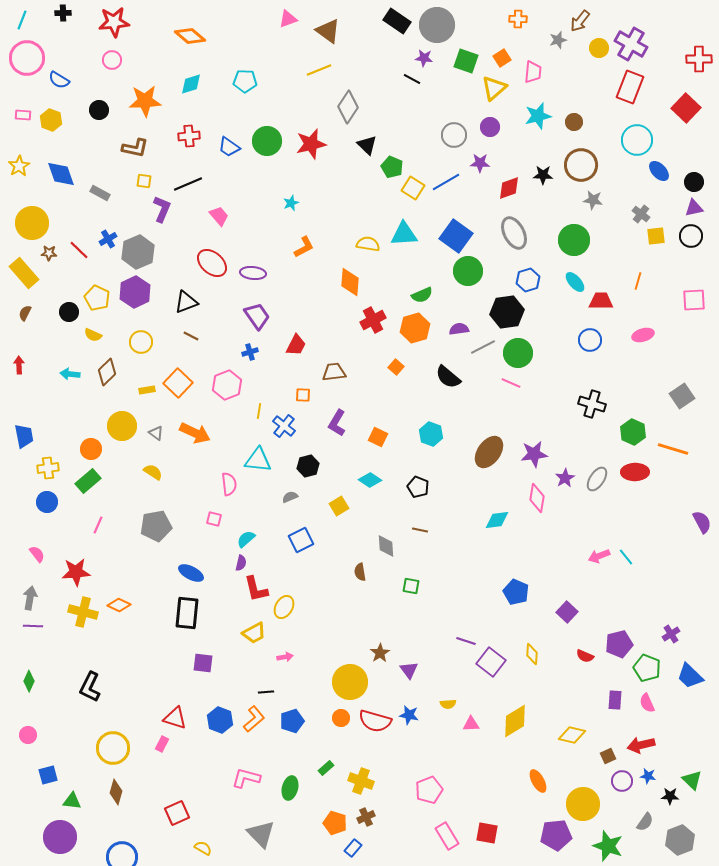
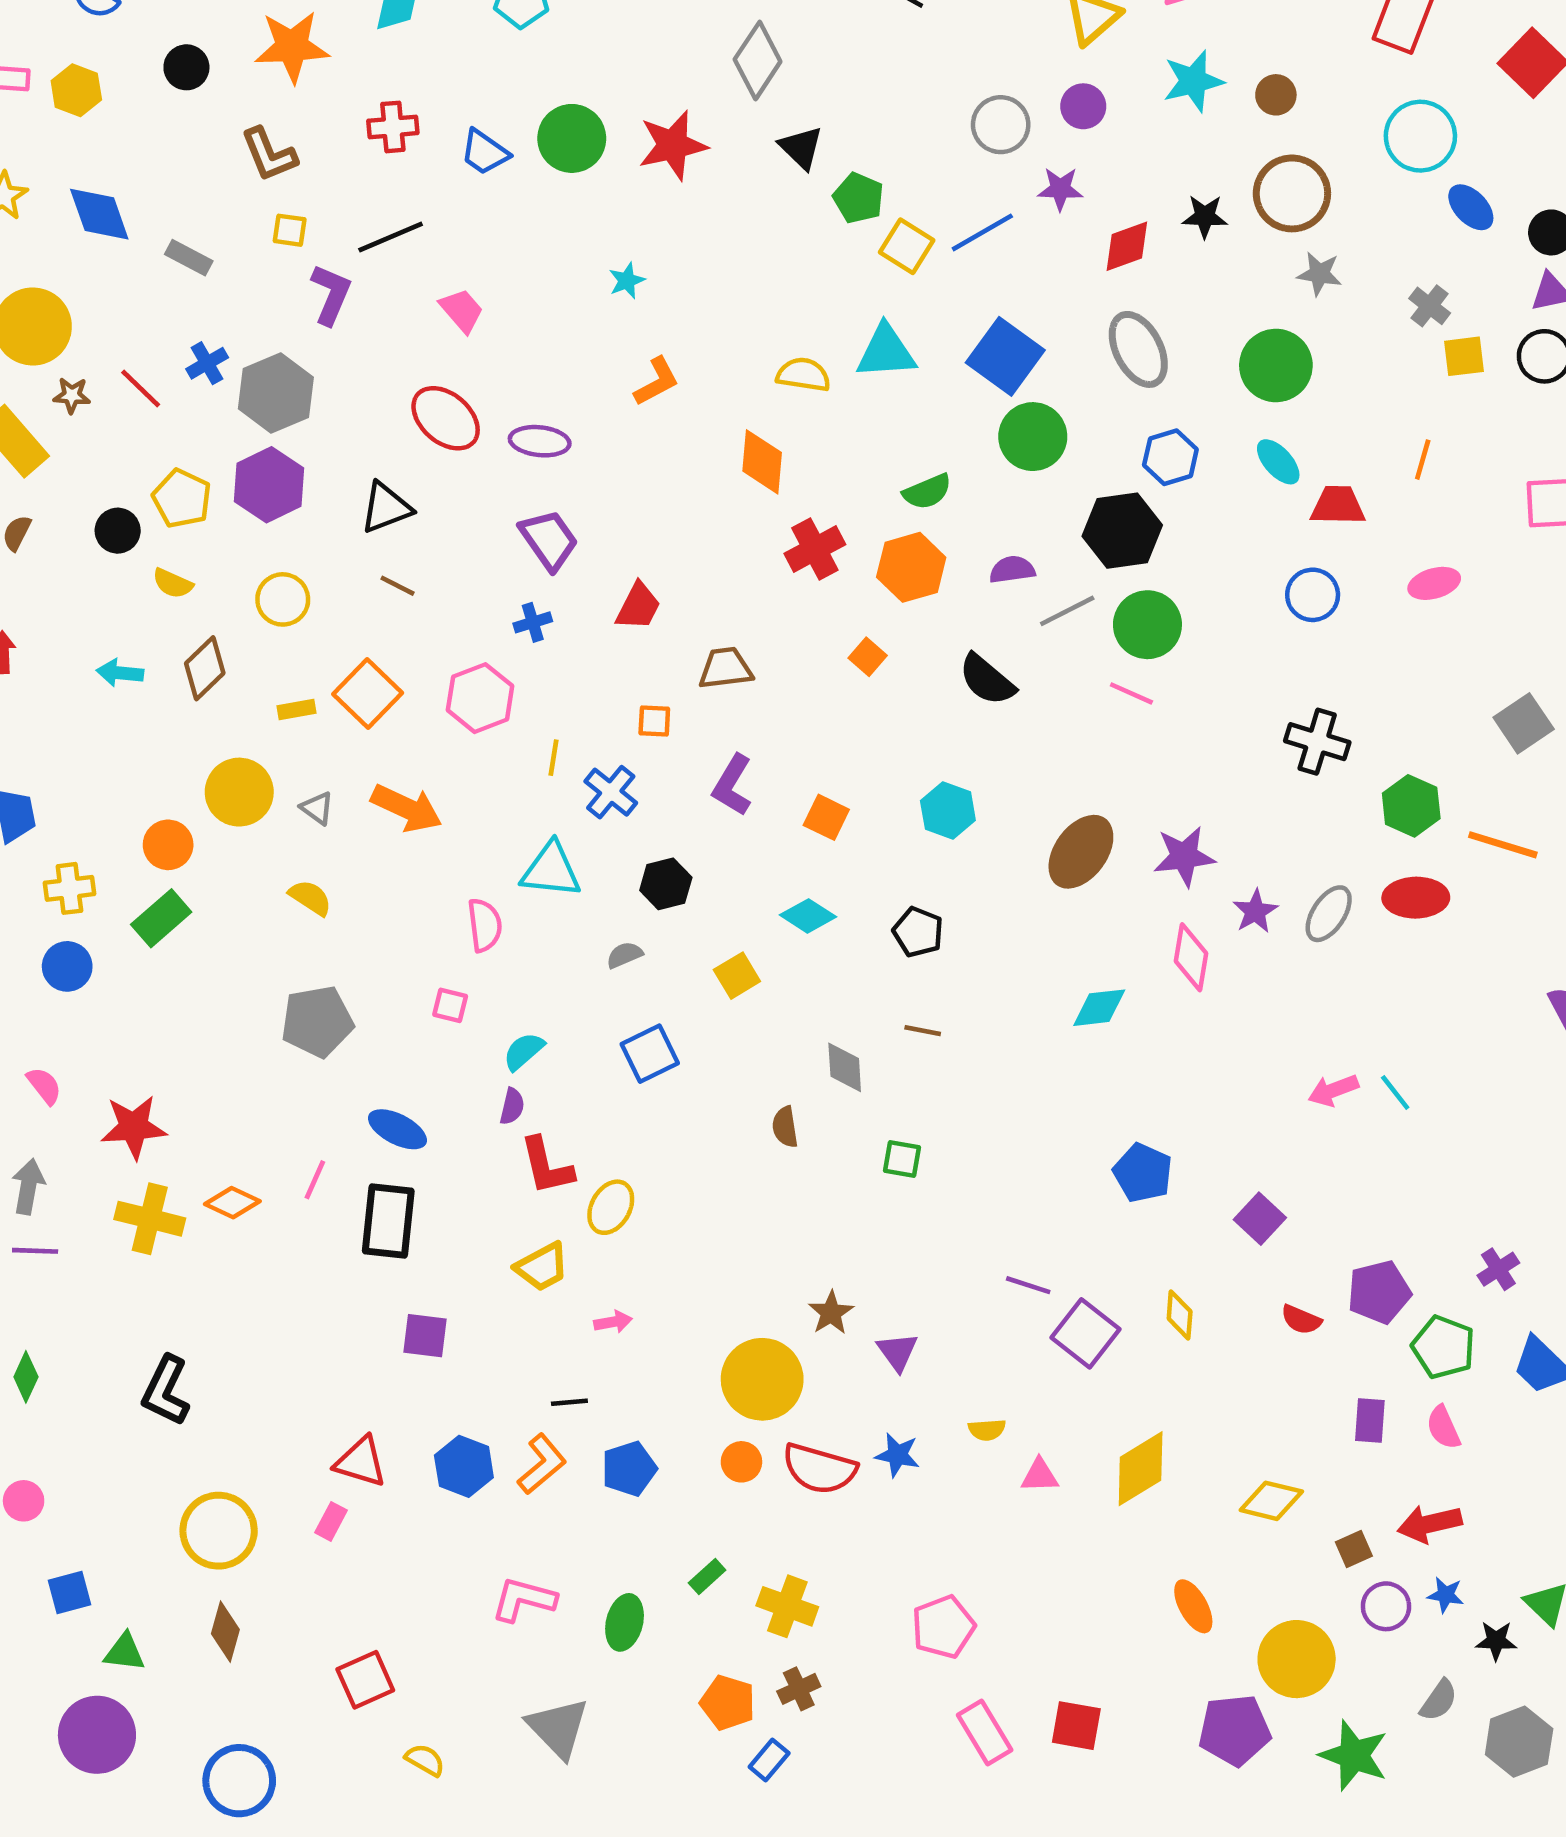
brown L-shape: (135, 148) -> (269, 154), turned 56
pink line: (98, 525) -> (315, 1180), moved

